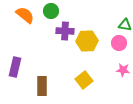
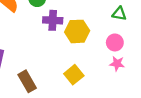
pink circle: (119, 43) -> (115, 42), moved
brown rectangle: (42, 86) -> (27, 81), turned -30

